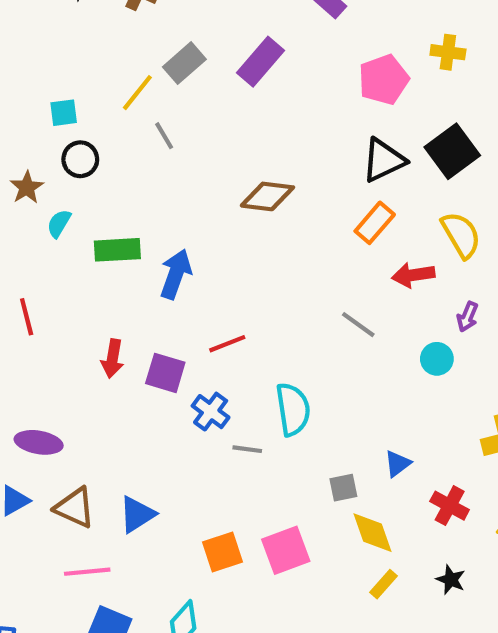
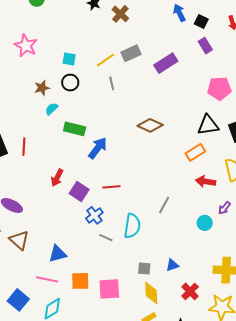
gray line: (358, 325) -> (164, 205), moved, turned 66
blue triangle: (137, 514) -> (57, 254), moved
pink line: (87, 572) -> (47, 279), moved

